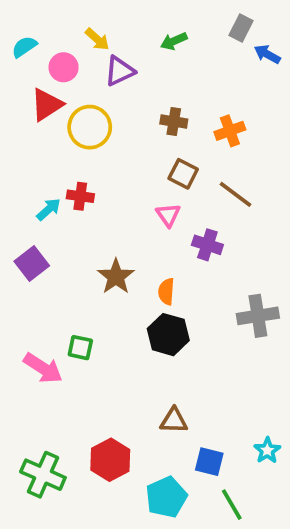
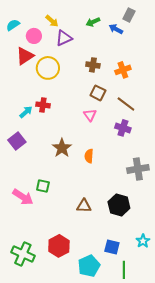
blue arrow: (267, 54) -> (116, 29), moved
purple cross: (207, 245) -> (123, 128), moved
black hexagon: (168, 335) -> (119, 205), moved
brown triangle: (174, 420) -> (84, 206), moved
green line: (232, 505) -> (124, 270), turned 30

